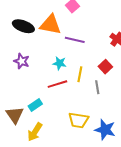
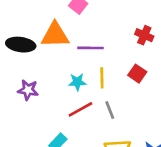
yellow line: (80, 74) -> (102, 78), moved
gray line: (97, 87) -> (110, 110), moved

